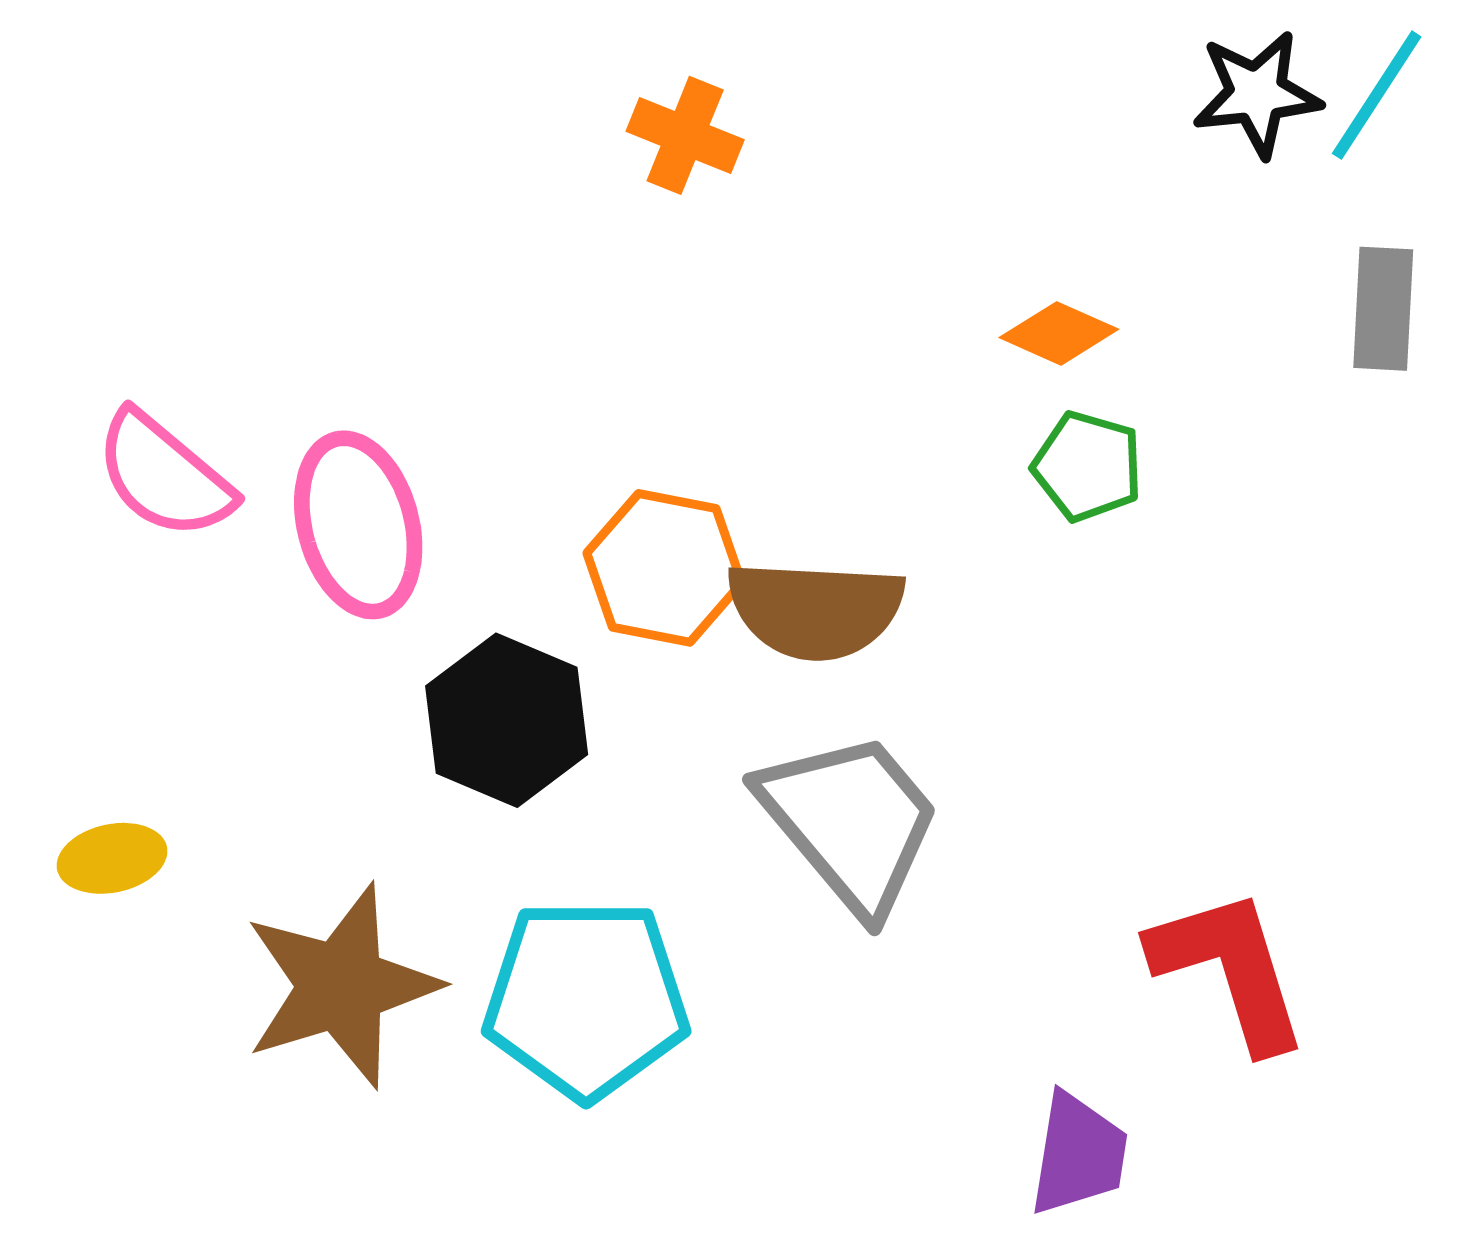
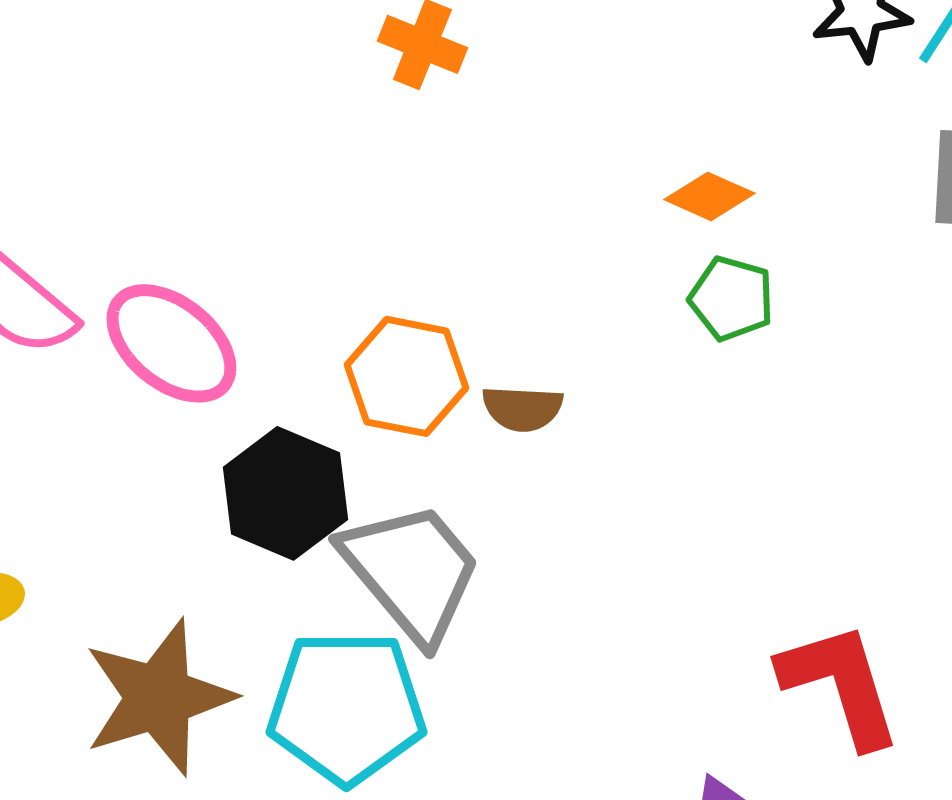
pink ellipse: (358, 525) -> (171, 343), turned -36
brown semicircle: (815, 610) -> (522, 408), size x0.6
gray trapezoid: (851, 822) -> (411, 571), moved

